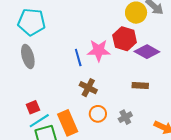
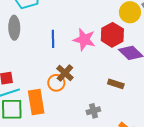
blue line: (78, 58) -> (53, 39), moved
orange circle: (98, 114) -> (56, 83), moved

